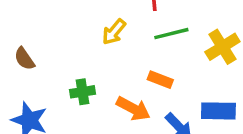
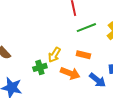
yellow arrow: (114, 32) -> (54, 55), moved

